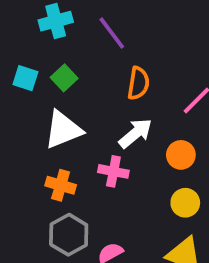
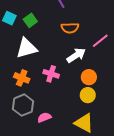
orange semicircle: (138, 83) -> (70, 28), turned 72
white arrow: (135, 133) -> (76, 55), moved
orange circle: (181, 155) -> (89, 77), moved

